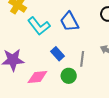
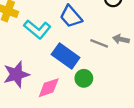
blue rectangle: (58, 54) -> (66, 56), size x1.6
gray line: (82, 59) -> (99, 43), moved, turned -63

